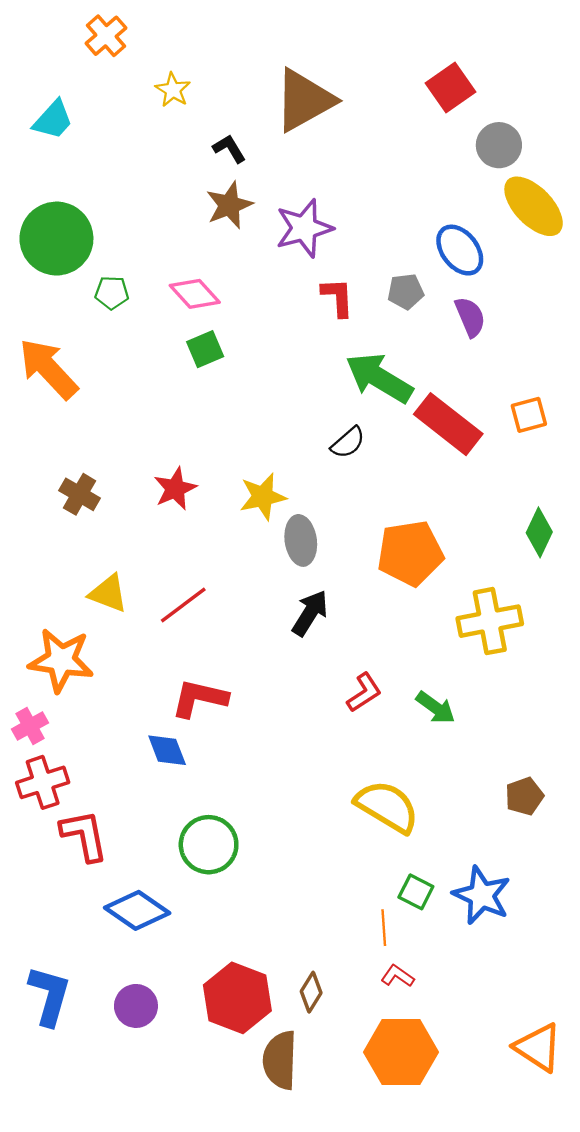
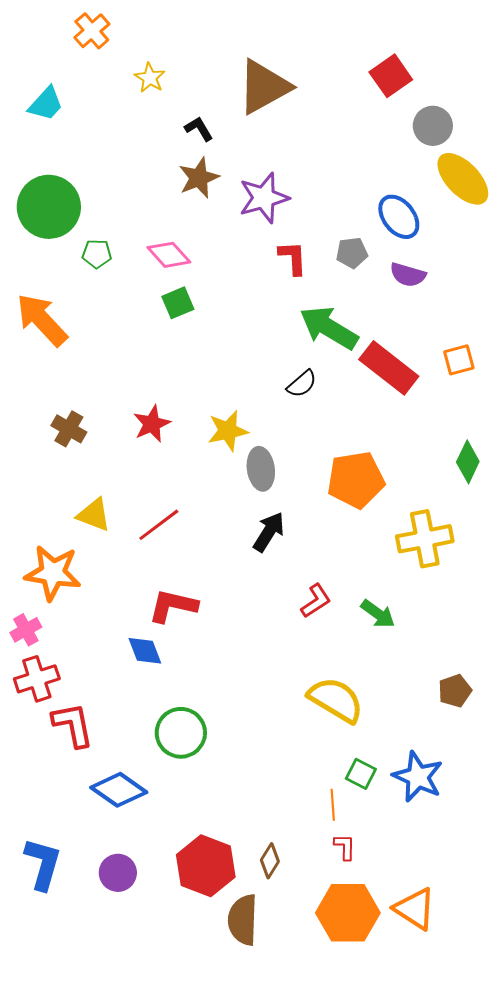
purple semicircle: (470, 317) -> (408, 275), turned 129
red L-shape: (398, 976) -> (345, 847), turned 56
orange triangle: (538, 1047) -> (415, 909), moved

